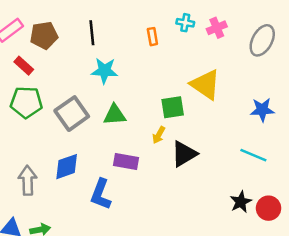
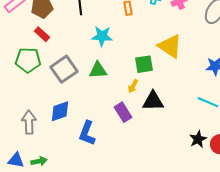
red rectangle: (24, 66) -> (42, 34), moved
cyan star: (105, 71) -> (102, 36), moved
black triangle: (184, 154) -> (153, 101), turned 30
purple rectangle: (126, 161) -> (123, 112), moved, turned 48

